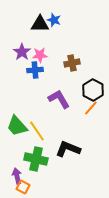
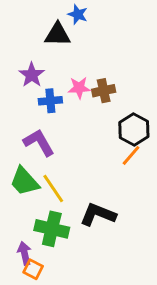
blue star: (54, 20) -> (78, 14), moved
pink star: (40, 55) -> (79, 88), moved
purple L-shape: (59, 99) -> (39, 142), moved

